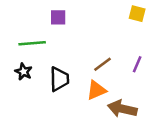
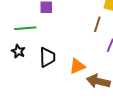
brown line: (103, 64) -> (97, 24), moved, turned -35

